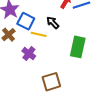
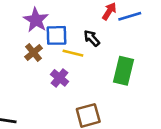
blue square: (26, 21) -> (56, 35), turned -30

